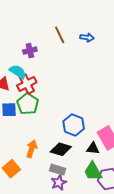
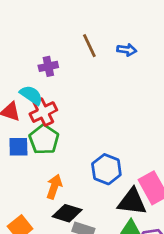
black triangle: (93, 148) -> (132, 202), size x1.6
orange arrow: (32, 149) -> (54, 187), moved
black diamond: (61, 149) -> (67, 213), moved

